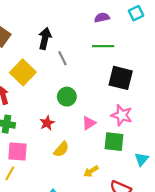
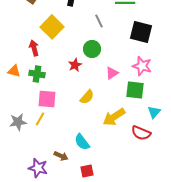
gray line: (62, 58) -> (99, 21), moved
red star: (47, 123) -> (75, 65), moved
cyan triangle: (141, 159) -> (154, 112), moved
yellow arrow: (91, 171) -> (114, 117), size x1.6

